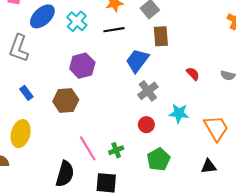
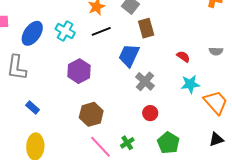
brown hexagon: (66, 101) -> (91, 114), moved
cyan star: (179, 113) -> (190, 84), moved

